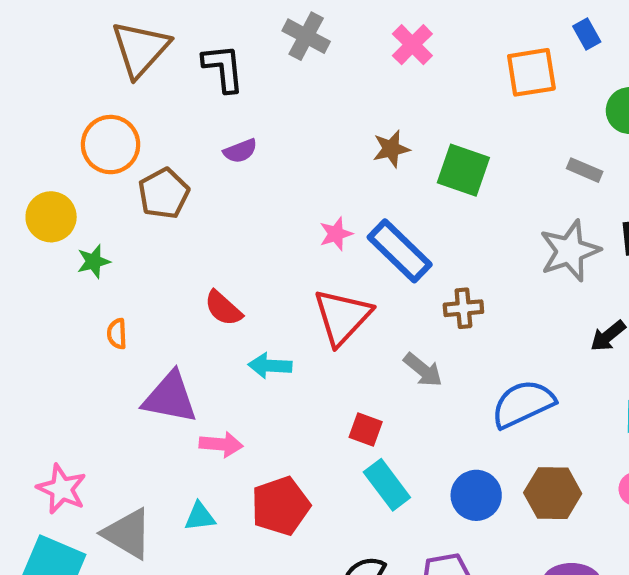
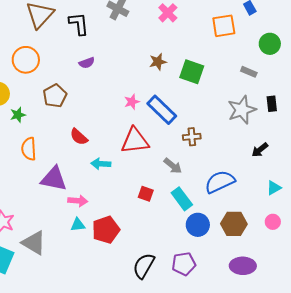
brown pentagon: (164, 193) -> (55, 96), moved
red triangle: (342, 317) -> (135, 141), turned 40
orange semicircle: (117, 334) -> (29, 149), size x1.6
cyan rectangle: (387, 485) -> (182, 199), moved
cyan triangle: (200, 517) -> (78, 225), moved

